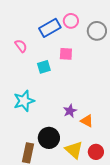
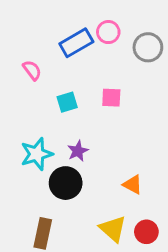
pink square: (66, 54) -> (111, 98), moved
purple star: (70, 111) -> (78, 151), moved
black circle: (49, 138) -> (66, 183), moved

